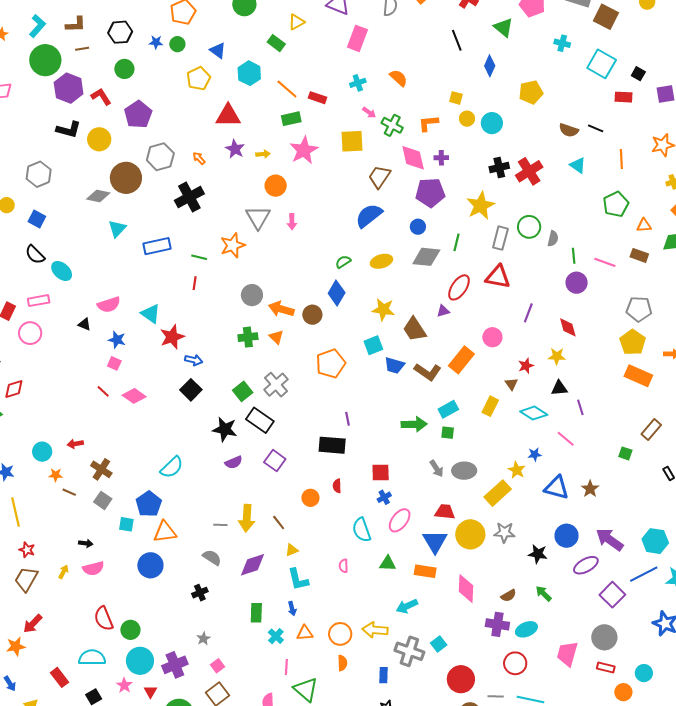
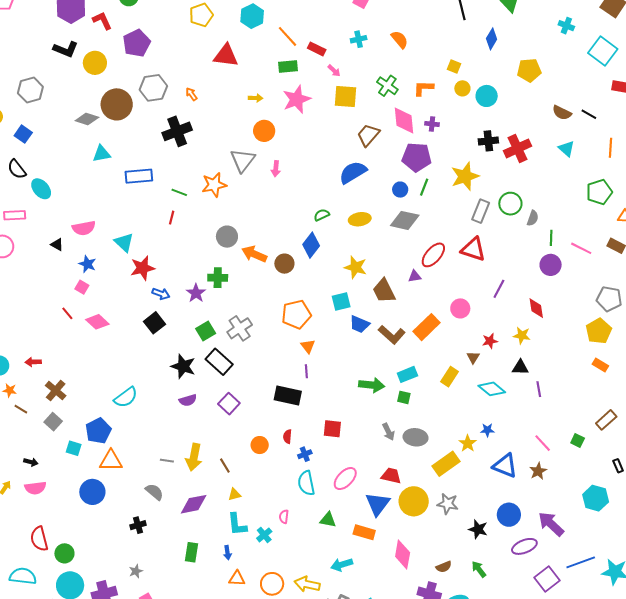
pink arrow: (369, 113) -> (334, 71), moved
purple star: (235, 149) -> (196, 293), moved
cyan triangle: (117, 229) -> (102, 154), turned 30
green line: (457, 242) -> (424, 187), moved
orange triangle: (276, 337) -> (308, 346), moved
orange rectangle: (638, 376) -> (600, 365), size x0.6
pink line: (566, 439) -> (543, 443), moved
blue cross: (384, 497) -> (305, 454), moved
cyan hexagon: (655, 541) -> (596, 498), moved
cyan cross: (276, 636) -> (264, 535), moved

